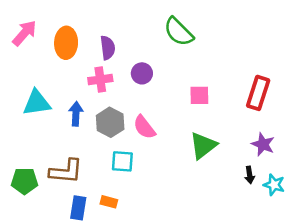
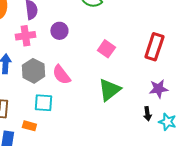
pink square: (199, 95) -> (106, 49), turned 36
purple star: (263, 144) -> (158, 89), turned -30
orange rectangle: (109, 202) -> (29, 126), moved

